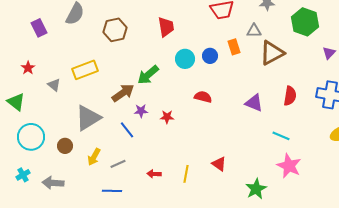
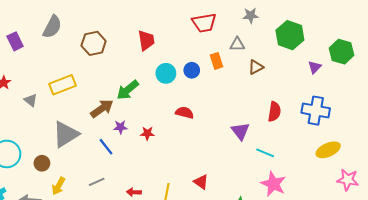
brown triangle: (272, 53) -> (256, 67), size x0.6
purple triangle: (254, 103) -> (240, 131), moved, turned 30
yellow arrow: (94, 157) -> (58, 186), moved

